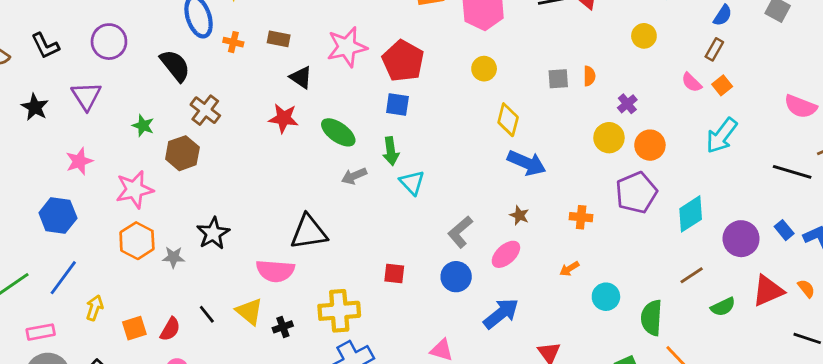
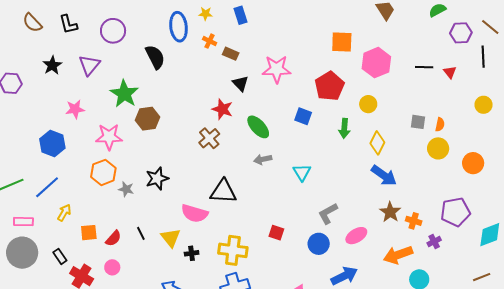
orange cross: (233, 42) -> (210, 41), moved
red pentagon: (403, 61) -> (329, 86), moved
purple cross: (627, 104) -> (434, 241), moved
brown cross: (205, 110) -> (209, 138), moved
green star: (143, 126) -> (124, 94), size x1.8
yellow circle: (609, 138) -> (438, 148), moved
orange circle: (650, 145) -> (473, 163), moved
green arrow: (391, 151) -> (344, 128), moved
brown star: (519, 215) -> (390, 212), moved, size x1.5
orange arrow: (569, 269) -> (398, 255), size x2.0

